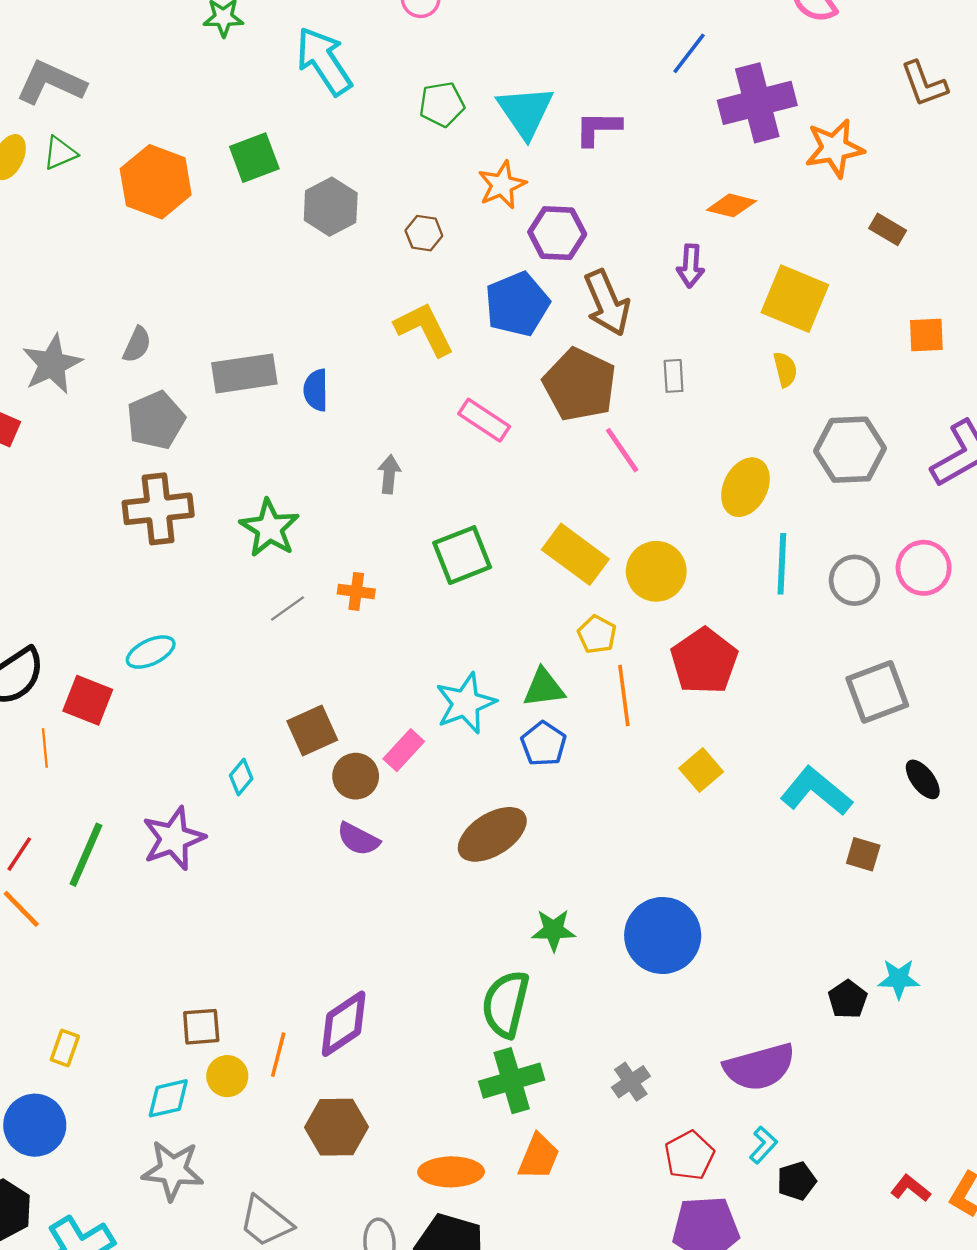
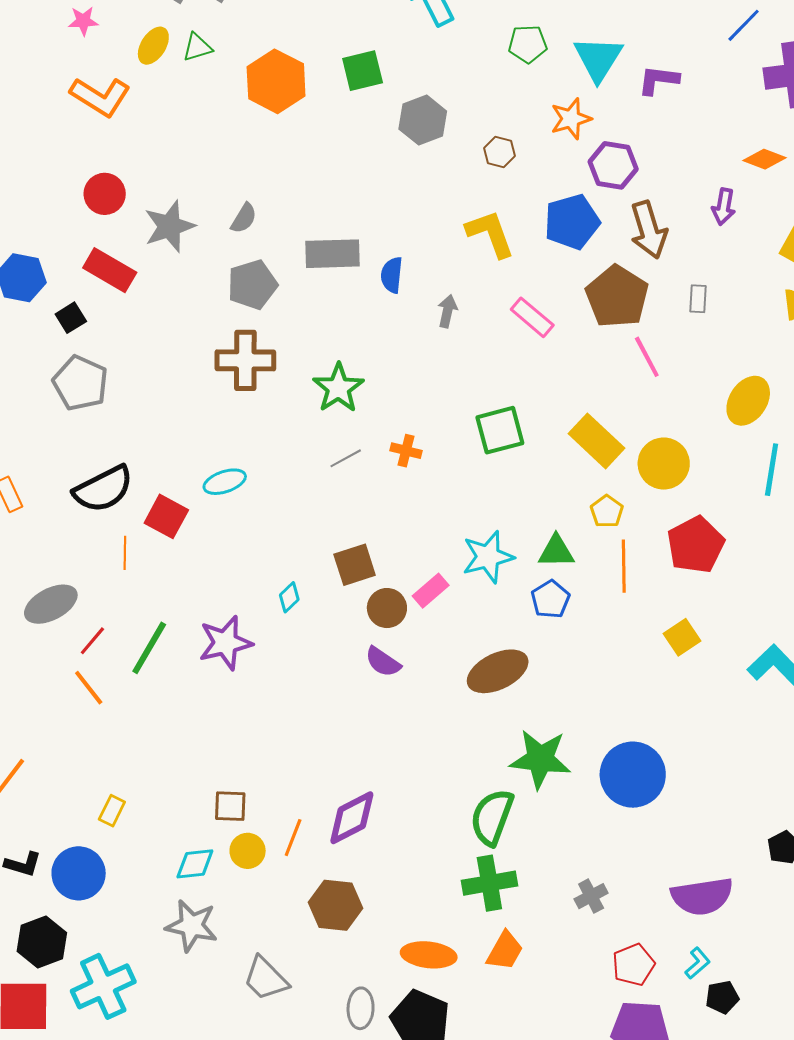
gray arrow: (389, 474) -> (447, 311), moved
green star: (554, 930) -> (540, 759), size x1.6

